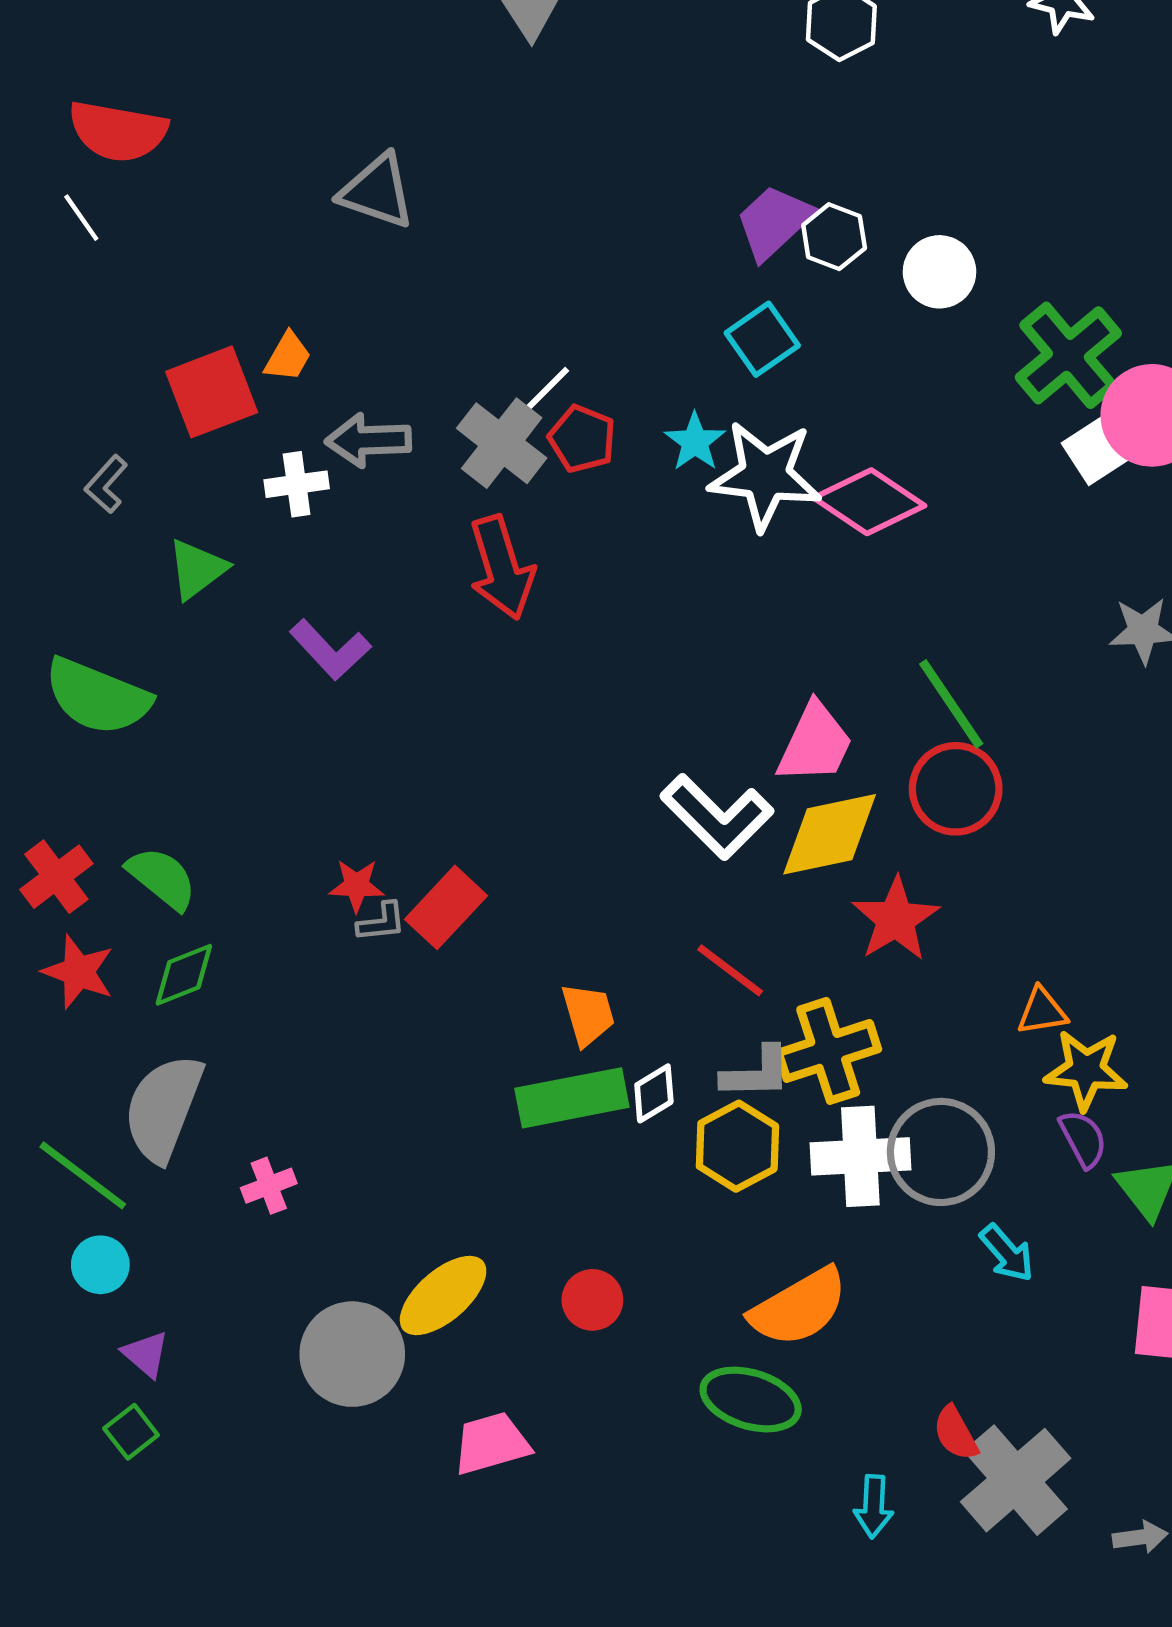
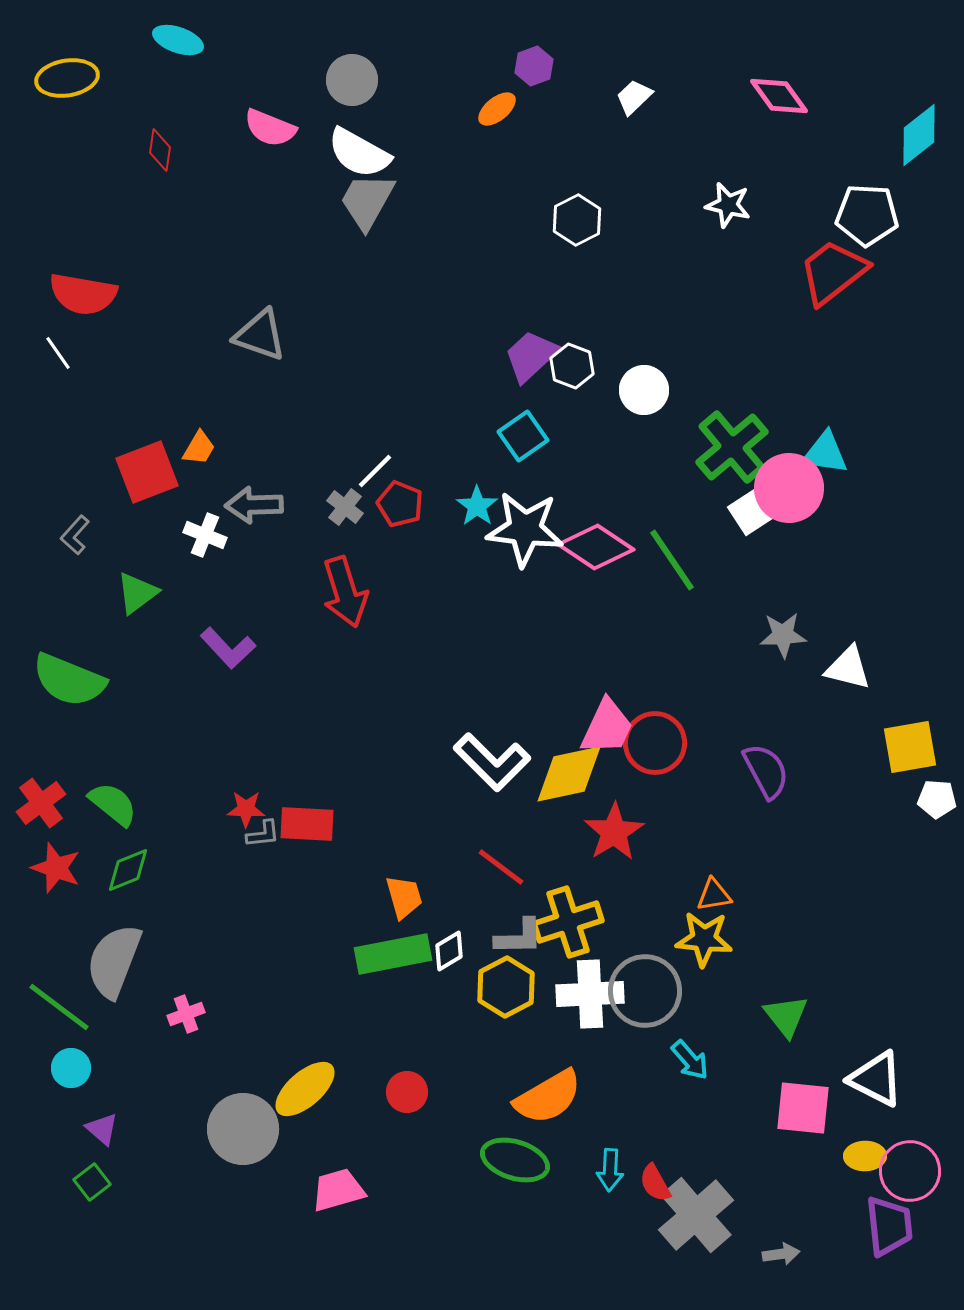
gray cross: (502, 443) -> (345, 507), size x0.6
white cross: (297, 484) -> (205, 535), turned 30
green line: (951, 704) -> (672, 560), moved
pink trapezoid: (815, 743) -> (607, 727), moved
red rectangle: (446, 907) -> (307, 824), turned 50
yellow star: (1086, 1070) -> (704, 939), moved
purple semicircle: (1083, 1139) -> (766, 771), moved, size x1.4
cyan arrow: (874, 1506) -> (610, 1170), moved

